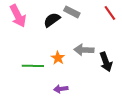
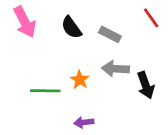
gray rectangle: (72, 12) -> (110, 34), moved
black semicircle: (52, 20) -> (71, 27), turned -90

